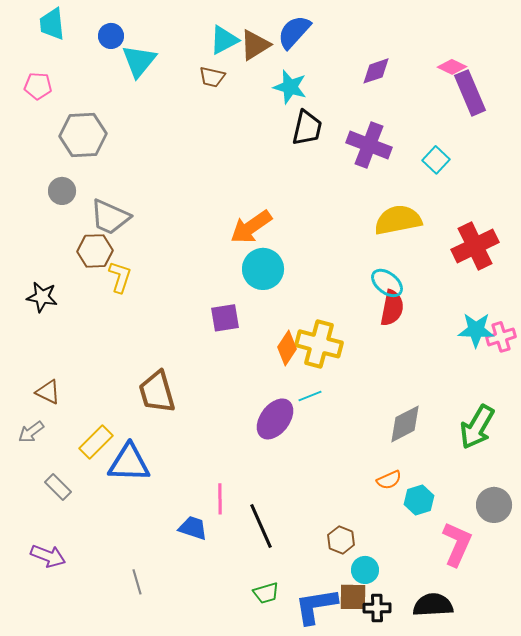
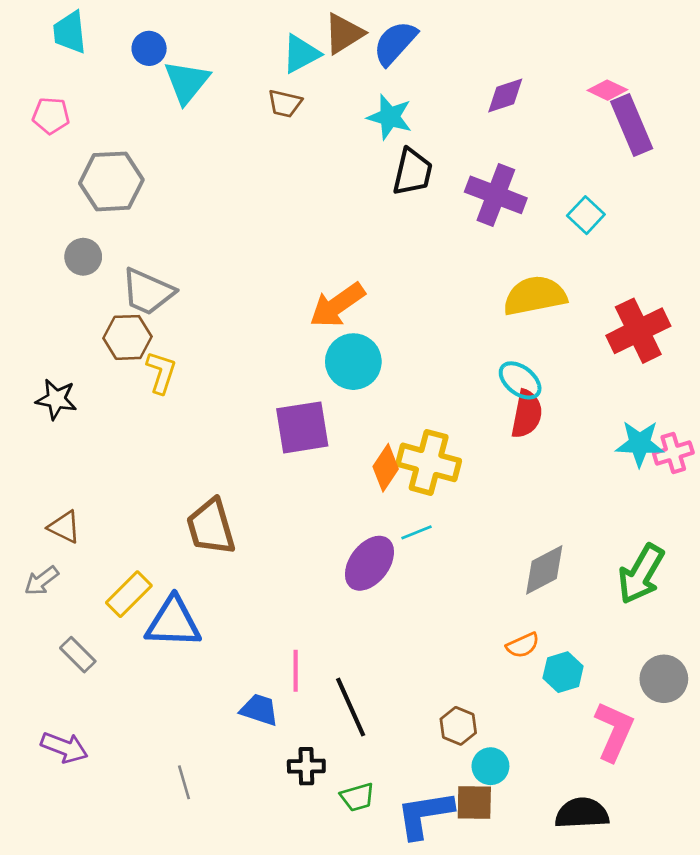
brown triangle: (255, 45) -> (344, 34), moved
purple square: (225, 318) -> (302, 427), size x1.4
black cross: (377, 608) -> (306, 766), moved

